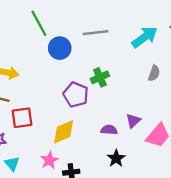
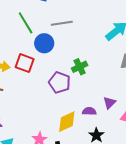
gray line: (96, 33) -> (62, 23), moved
red square: (22, 118) -> (25, 63), moved, turned 30
yellow diamond: (64, 132) -> (67, 122), moved

